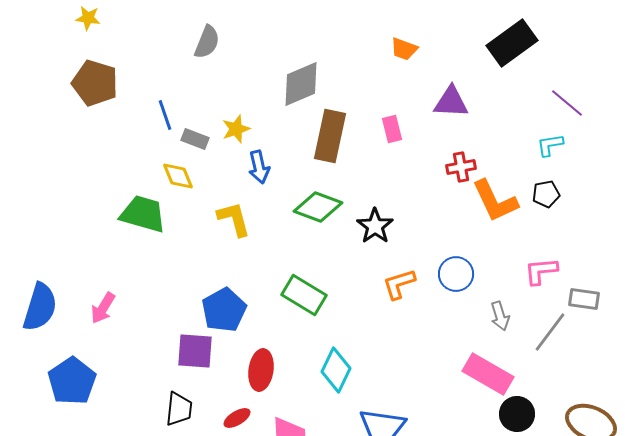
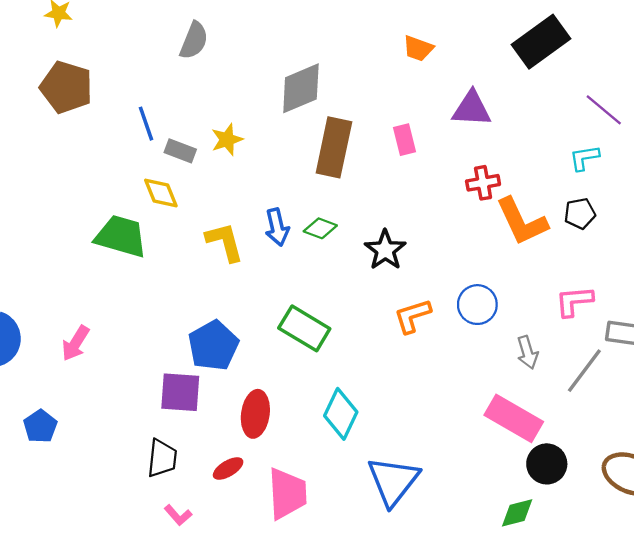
blue arrow: (259, 167) -> (277, 227), moved
green diamond: (318, 207) -> (320, 228), size x0.6
blue pentagon: (72, 381) -> (40, 426), size x0.6

